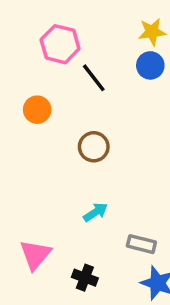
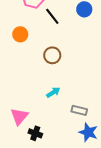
black cross: (85, 278) -> (35, 133), moved

